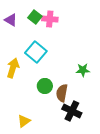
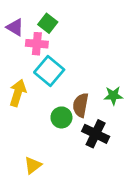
pink cross: (50, 19) -> (37, 44), moved
brown semicircle: (62, 93) -> (81, 105), moved
black cross: (72, 111) -> (96, 134), moved

